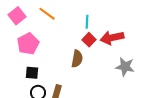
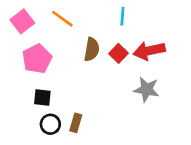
cyan line: (87, 22) -> (122, 16), moved
brown semicircle: (77, 59) -> (92, 49), moved
gray star: (125, 67) -> (147, 89), moved

